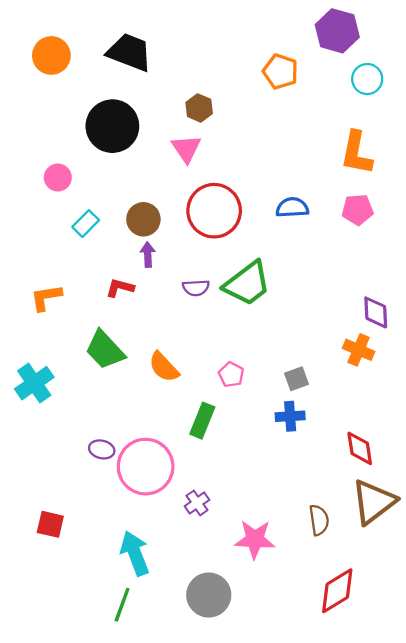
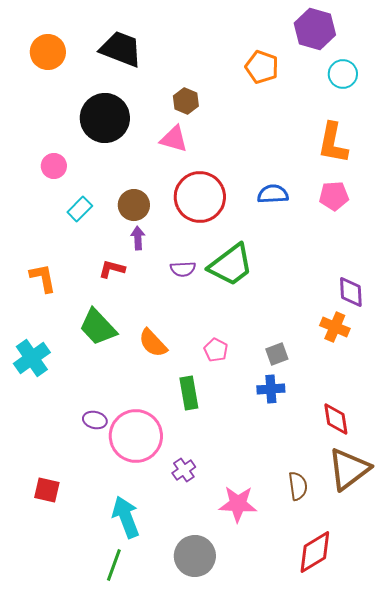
pink triangle: (186, 149) -> (174, 139), turned -40
orange L-shape: (46, 297) -> (43, 278), turned 88
green rectangle: (202, 421) -> (189, 393), turned -32

